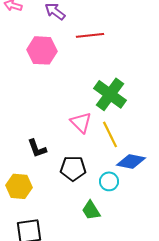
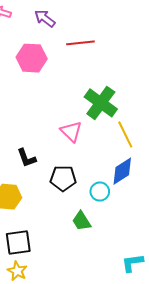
yellow line: (110, 134) -> (125, 134), moved
blue diamond: (131, 161) -> (122, 171), turned -44

